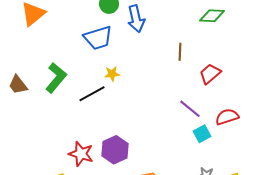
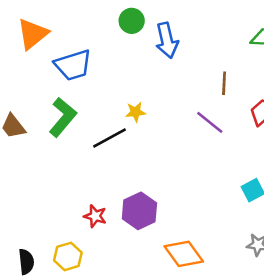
blue trapezoid: (98, 38) -> (73, 65), moved
purple line: (190, 109) -> (210, 122), moved
red star: (81, 154) -> (95, 216), size x0.7

